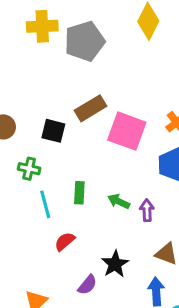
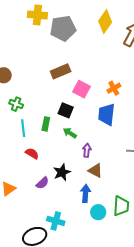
black square: (53, 131) -> (66, 110), moved
pink square: (127, 131) -> (81, 89), size x0.7
purple arrow: (147, 210) -> (87, 150), moved
red semicircle: (65, 241) -> (32, 153), turned 64

